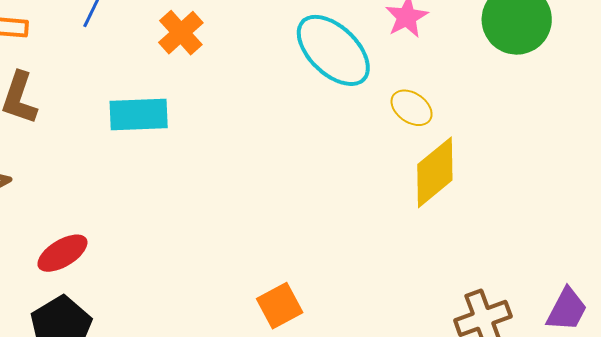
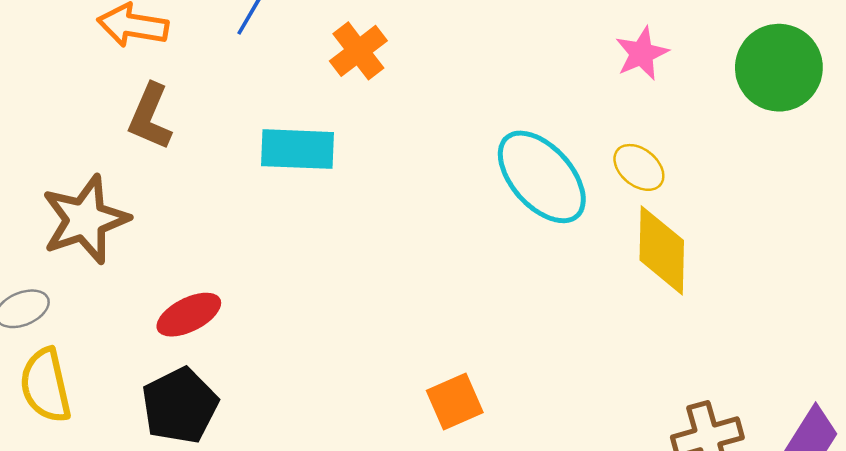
cyan ellipse: (333, 50) -> (542, 177), moved
yellow diamond: (435, 172) -> (662, 250), turned -54

